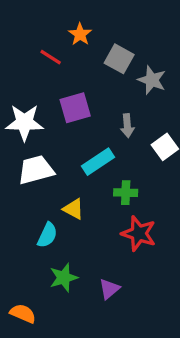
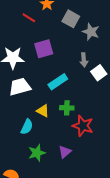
gray arrow: (127, 126) -> (84, 60), moved
green cross: (126, 193) -> (67, 108), moved
purple triangle: (109, 289) -> (65, 152), moved

